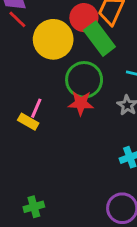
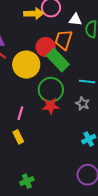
yellow rectangle: (28, 122) -> (18, 137), moved, turned 40

